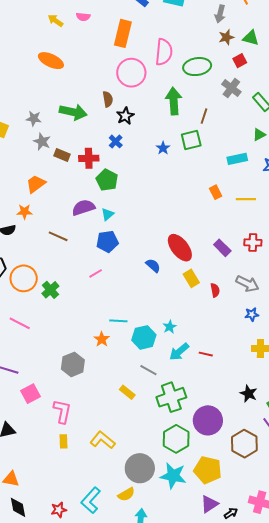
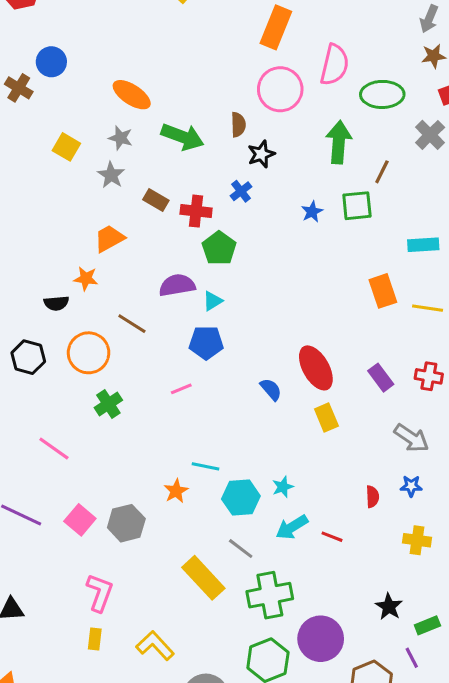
orange ellipse: (51, 61) -> (132, 95), moved
gray star: (42, 142) -> (111, 175), moved
orange rectangle: (216, 192) -> (383, 291), size x1.5
orange circle: (24, 278) -> (89, 353), moved
red semicircle: (215, 290) -> (372, 497), moved
yellow rectangle: (127, 392) -> (203, 578), size x1.8
pink square: (30, 394) -> (80, 520), moved, turned -30

